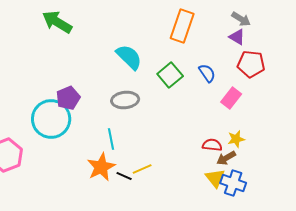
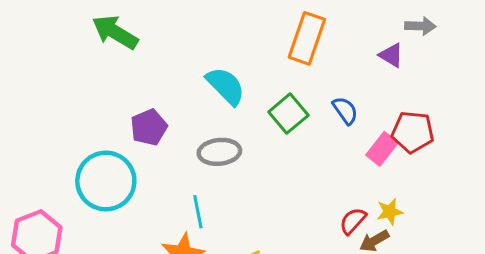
gray arrow: (241, 19) -> (420, 26), moved, turned -30
red pentagon: (251, 64) -> (413, 132), moved
purple pentagon: (68, 98) -> (149, 127), moved
red semicircle: (212, 145) -> (353, 221), turned -54

